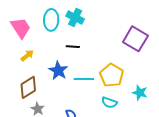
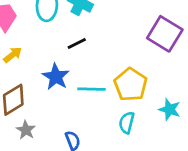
black line: (73, 47) -> (77, 43), turned -32
cyan semicircle: (109, 103) -> (127, 123), turned 84

